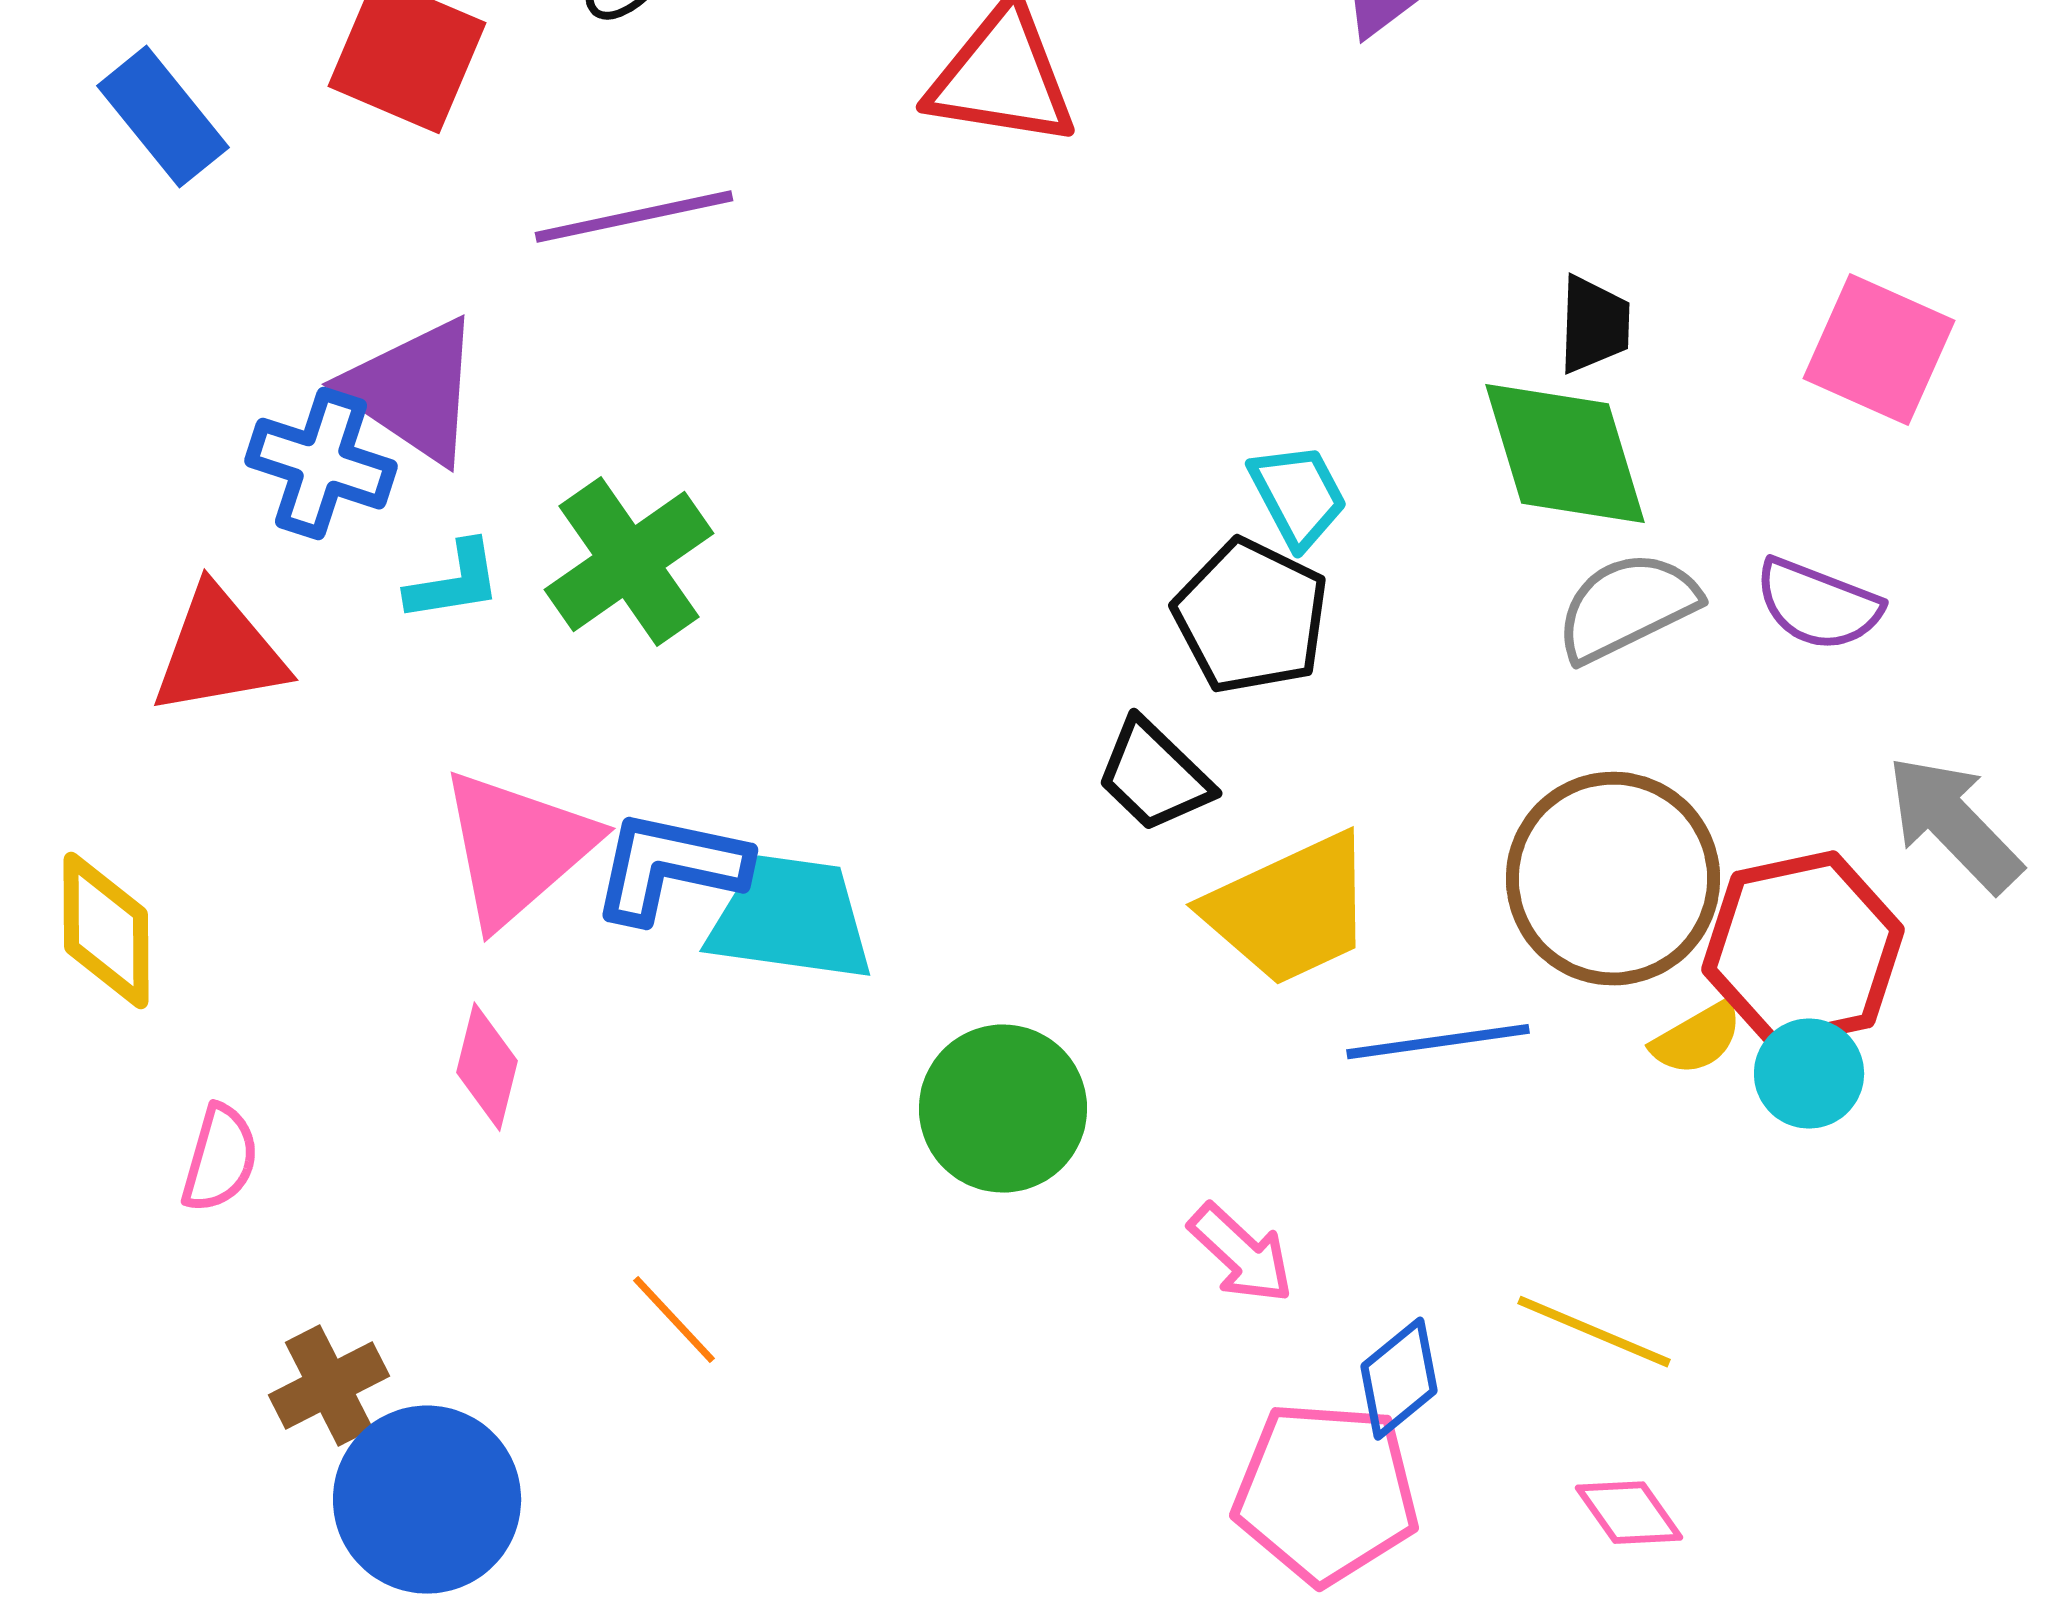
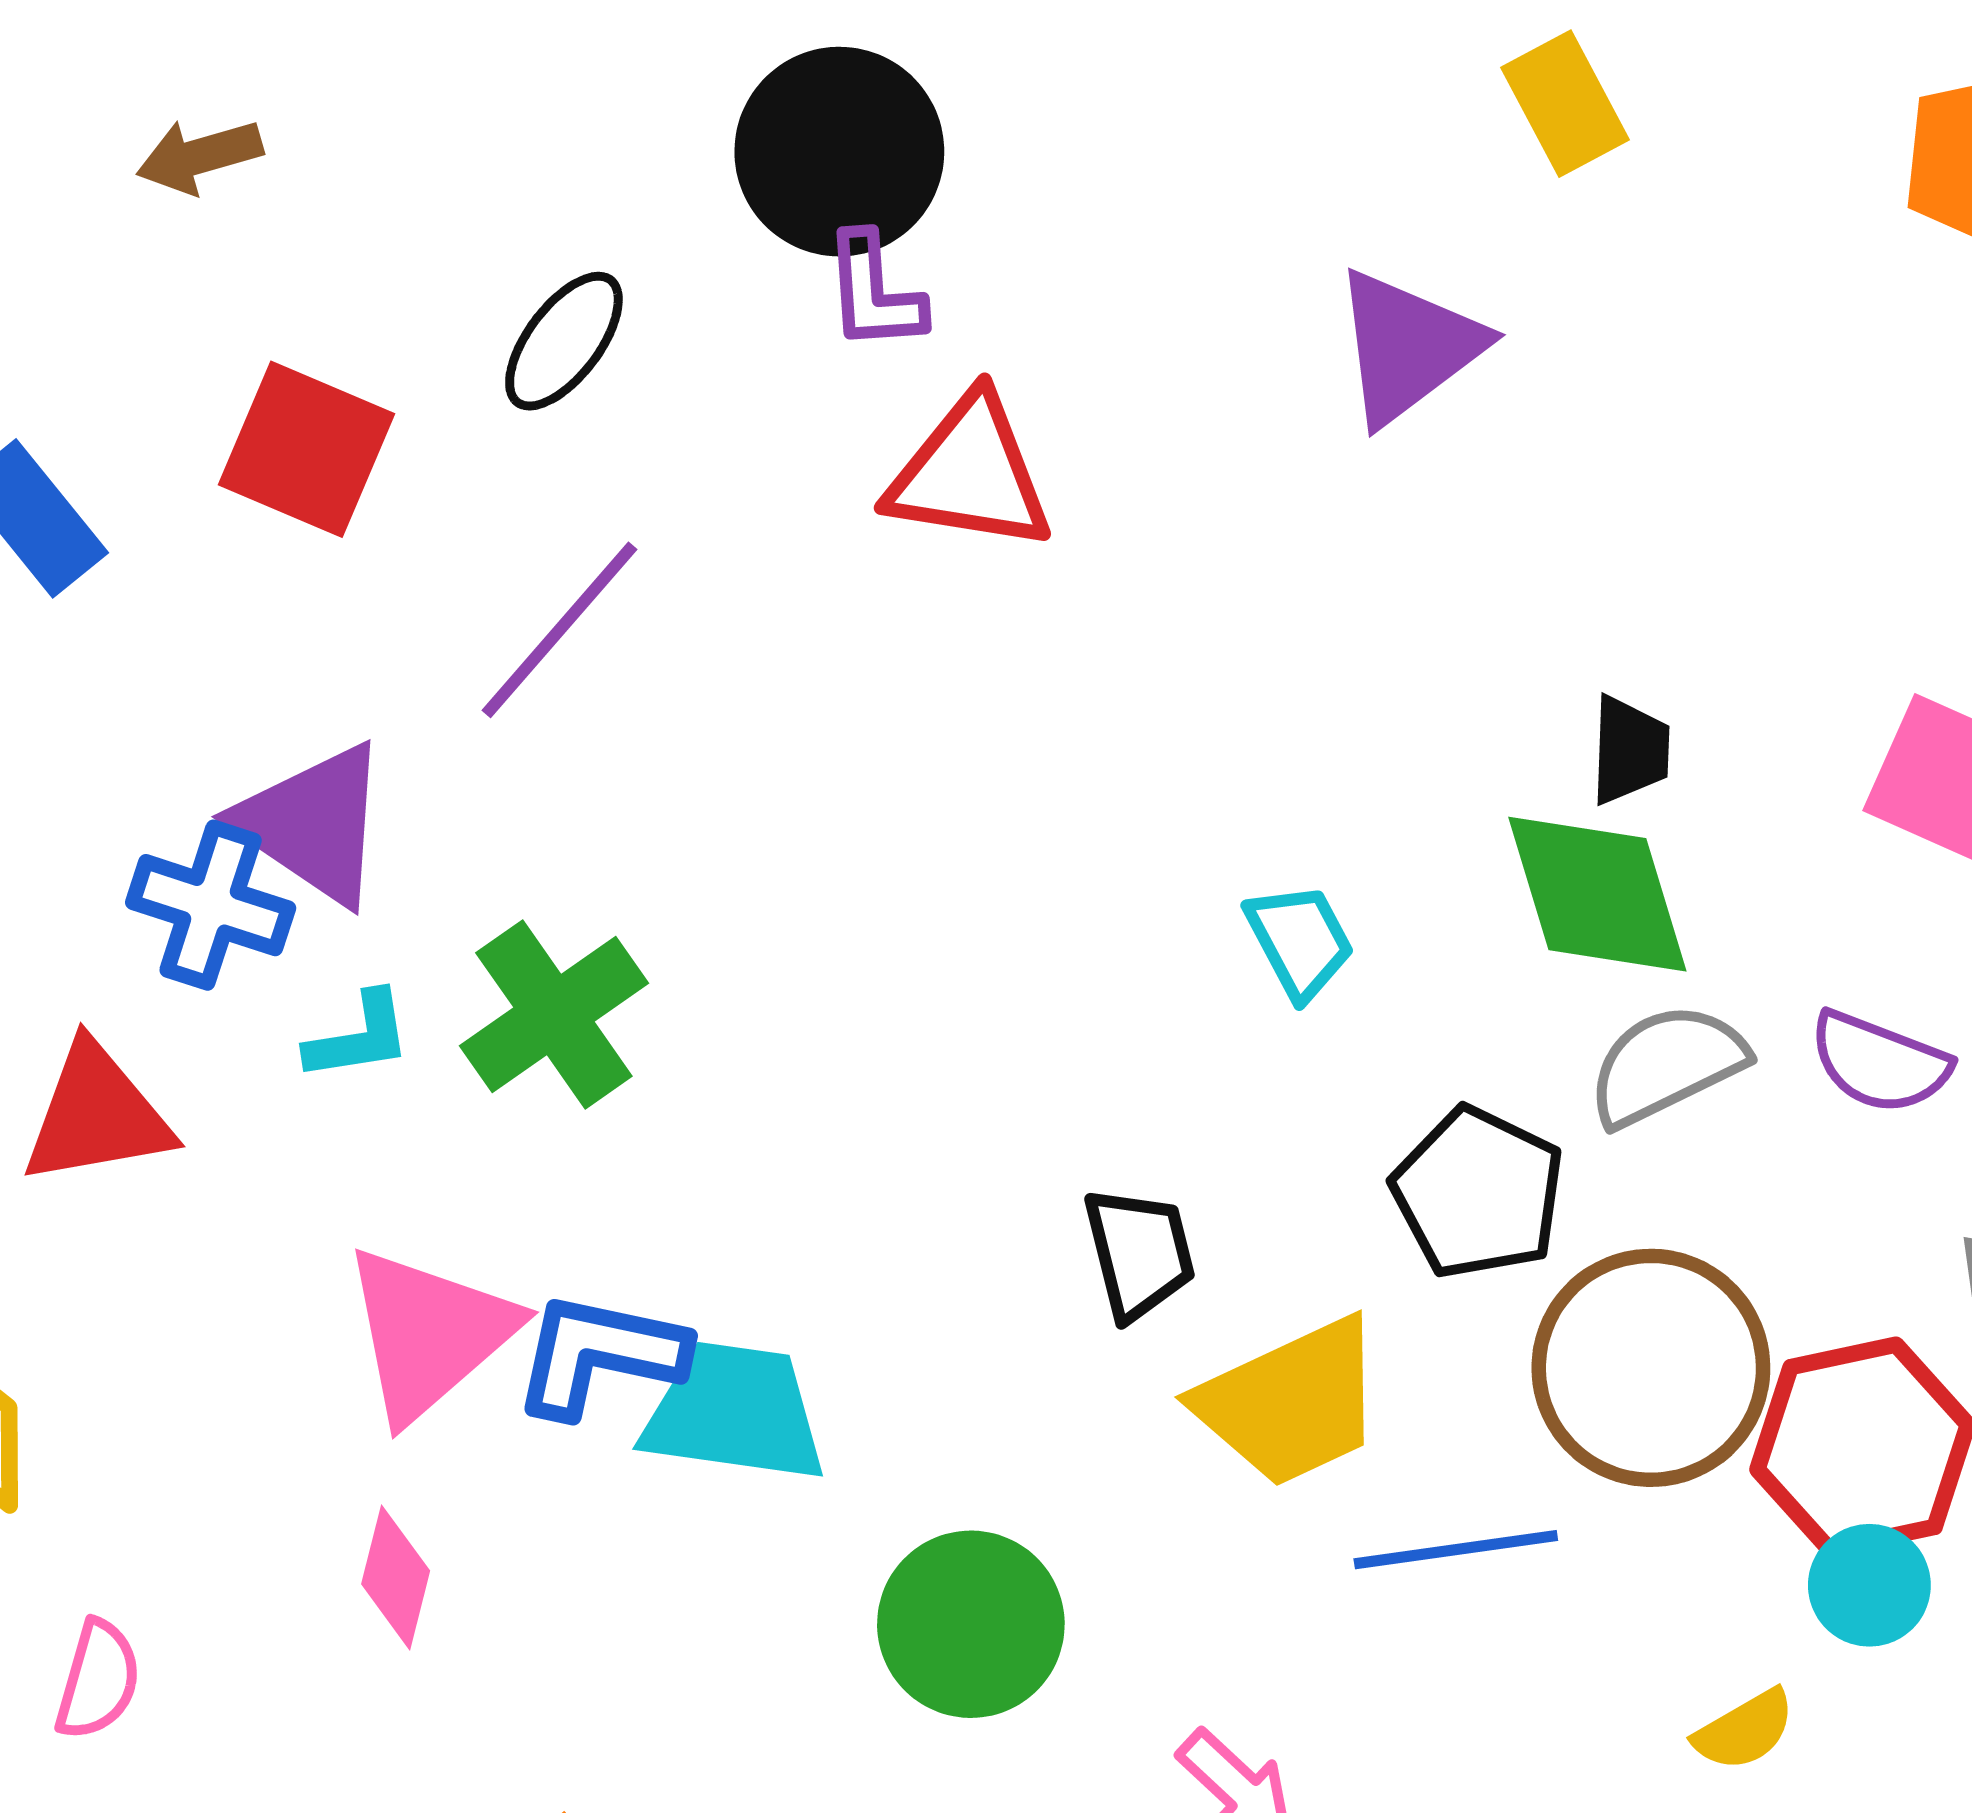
purple line: (634, 217) -> (560, 630), turned -37
black pentagon: (1251, 617) -> (1478, 1193), moved
black trapezoid: (1154, 776) -> (1139, 1253), turned -148
yellow semicircle: (1697, 1039) -> (1745, 1730), moved

